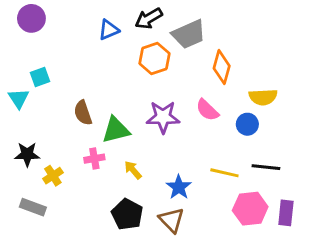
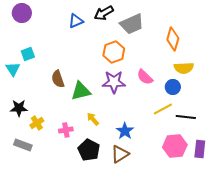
orange hexagon: (154, 58) -> (114, 52), moved
orange diamond: (222, 67) -> (173, 39), moved
pink cross: (94, 159) -> (66, 130), moved
yellow line: (224, 173) -> (163, 109), moved, turned -42
brown triangle: (172, 220) -> (120, 154), turned 42

